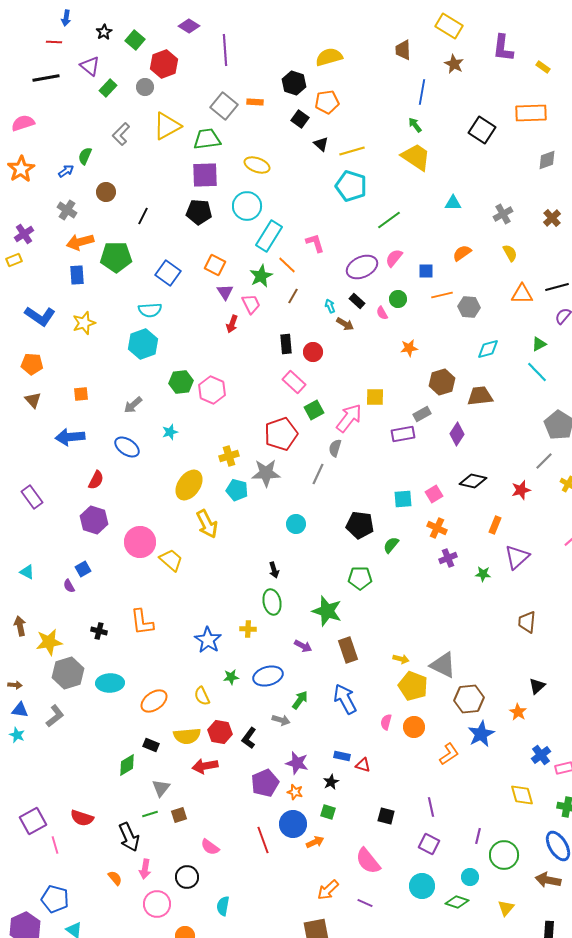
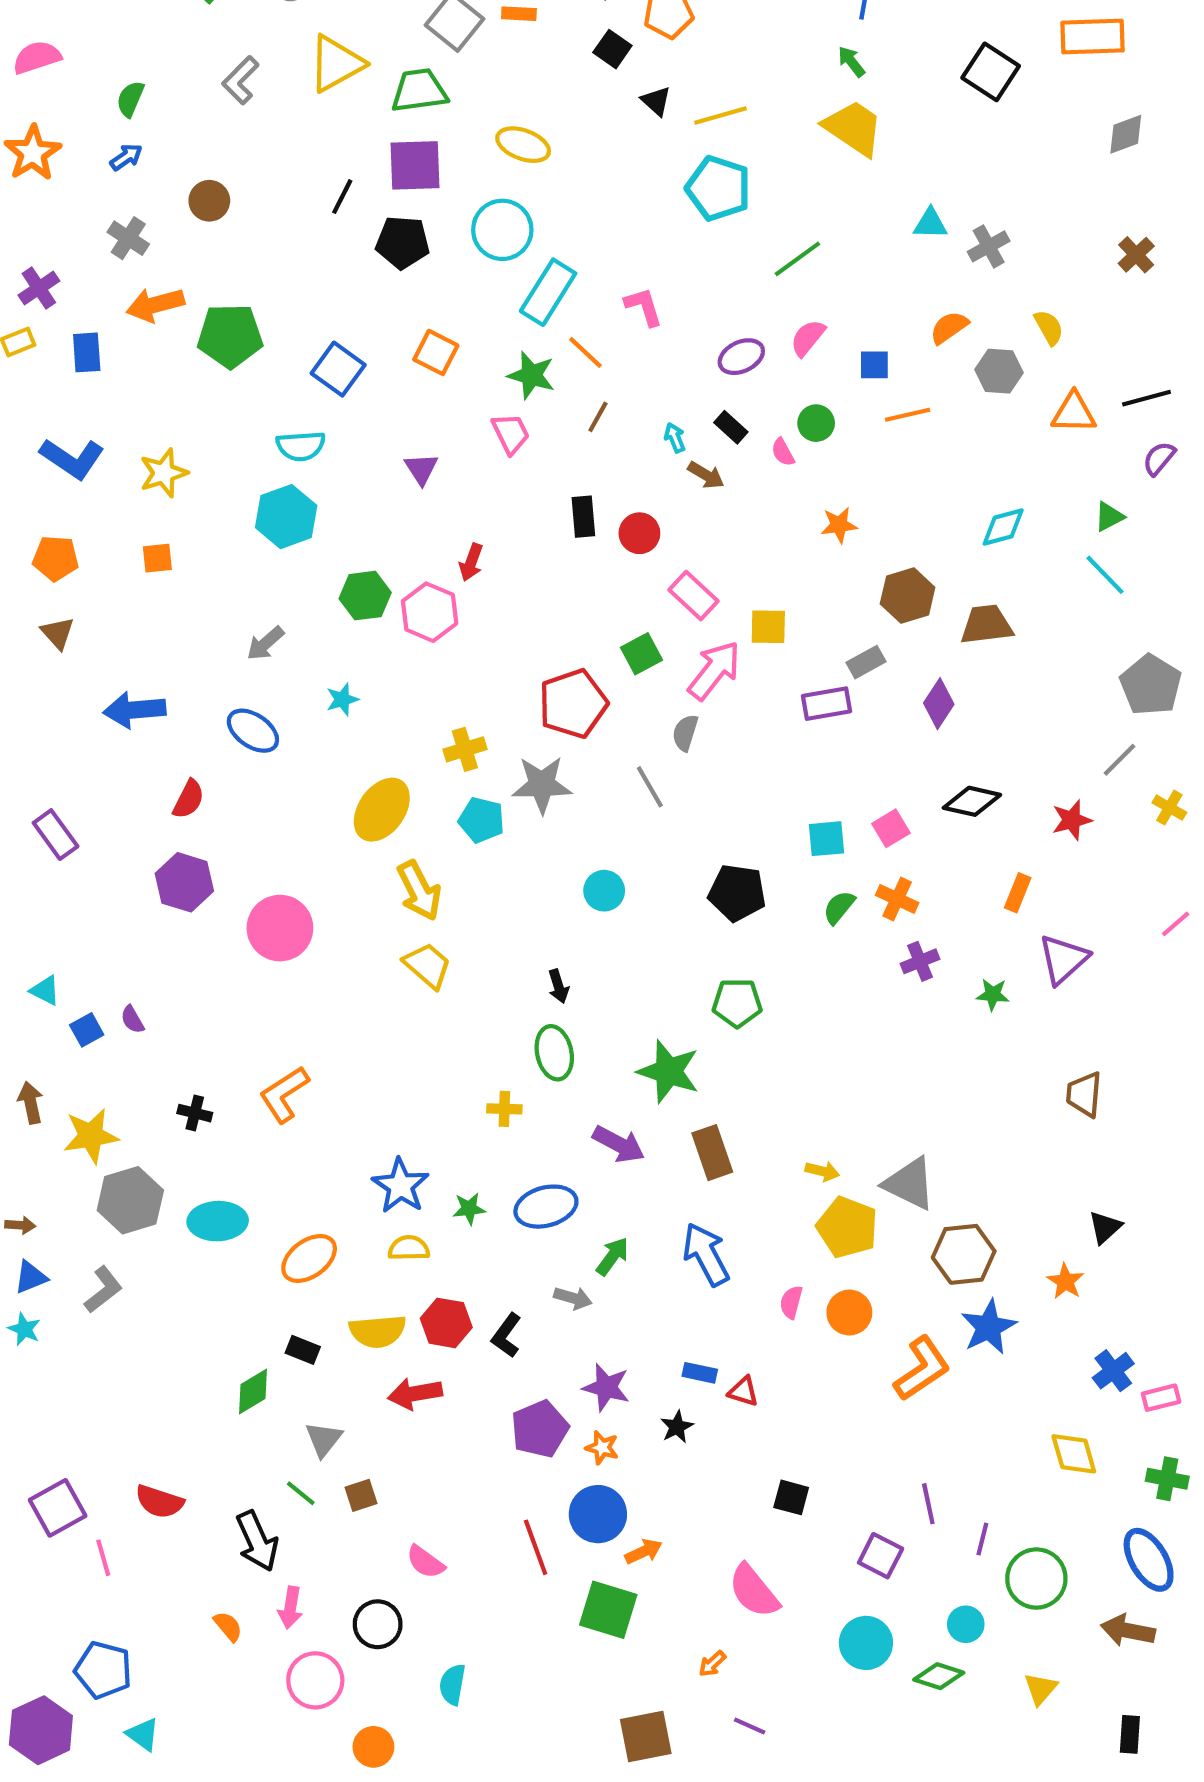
green semicircle: (85, 156) -> (130, 99), moved
gray cross: (503, 214) -> (989, 246), moved
black line: (143, 216) -> (342, 197), moved
purple ellipse: (362, 267) -> (741, 357), size x0.7
blue rectangle: (77, 275) -> (87, 352), moved
green star: (261, 276) -> (531, 375), turned -30
purple triangle: (225, 292) -> (421, 469), moved
gray hexagon: (469, 307) -> (999, 371), moved
red arrow: (232, 324) -> (471, 562), moved
pink rectangle: (294, 382) -> (693, 596), moved
orange square: (81, 394) -> (157, 558), moved
gray line: (318, 474) -> (650, 787), turned -55
green semicircle: (391, 545) -> (839, 907), moved
yellow trapezoid: (171, 560) -> (428, 965), moved
blue square: (83, 569) -> (87, 1030), moved
orange L-shape: (142, 622) -> (284, 1094), turned 64
blue star: (208, 640) -> (400, 1186), moved
purple arrow: (303, 646) -> (619, 1144), size x1.4
yellow semicircle: (202, 696) -> (409, 1248), turned 114
blue triangle: (20, 710) -> (31, 1277), turned -30
orange L-shape: (449, 754) -> (922, 1369), size x1.4
purple line: (431, 807) -> (928, 1504), moved
green square: (328, 812) -> (608, 1610), moved, size x1.8
green line: (150, 814) -> (301, 1493), turned 56
orange arrow: (328, 890) -> (712, 1664), moved, size x0.6
purple line: (365, 903) -> (750, 1726), moved

